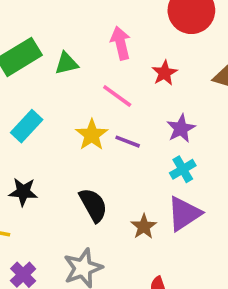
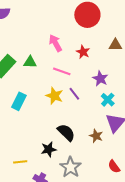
green triangle: (66, 63) -> (30, 62), turned 32
purple line: (128, 142) -> (74, 94), turned 48
black star: (23, 192) -> (49, 149), moved

